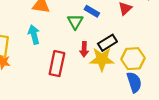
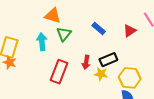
green triangle: (75, 22) -> (64, 34), moved
yellow star: (102, 59) -> (101, 74), size x0.6

